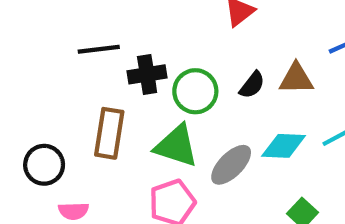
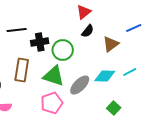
brown triangle: (296, 79) -> (111, 44), turned -36
black semicircle: (252, 85) -> (88, 31), moved

